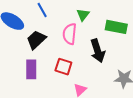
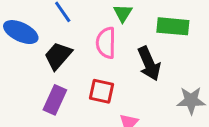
purple rectangle: (31, 69) -> (55, 100), turned 30

